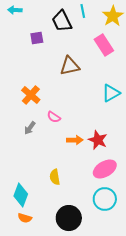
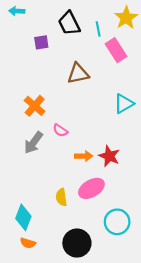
cyan line: (83, 11) -> (98, 29), moved
gray arrow: (30, 128) -> (33, 143), size x1.5
pink ellipse: (105, 169) -> (91, 188), moved

